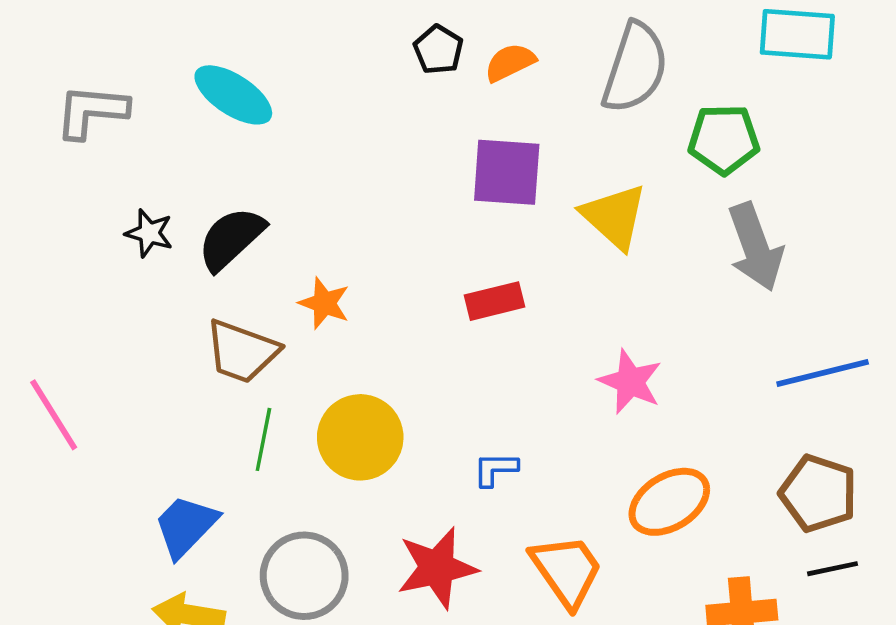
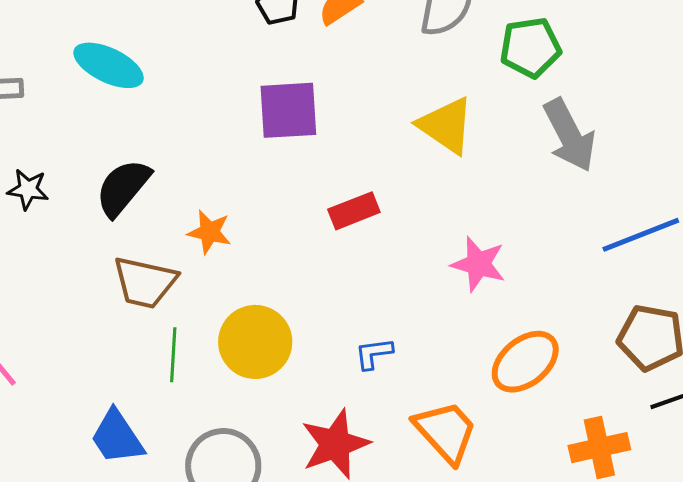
purple square: (507, 172) -> (288, 110), moved
black star: (149, 233) -> (28, 189), moved
blue trapezoid: (186, 526) -> (117, 437), turned -70

